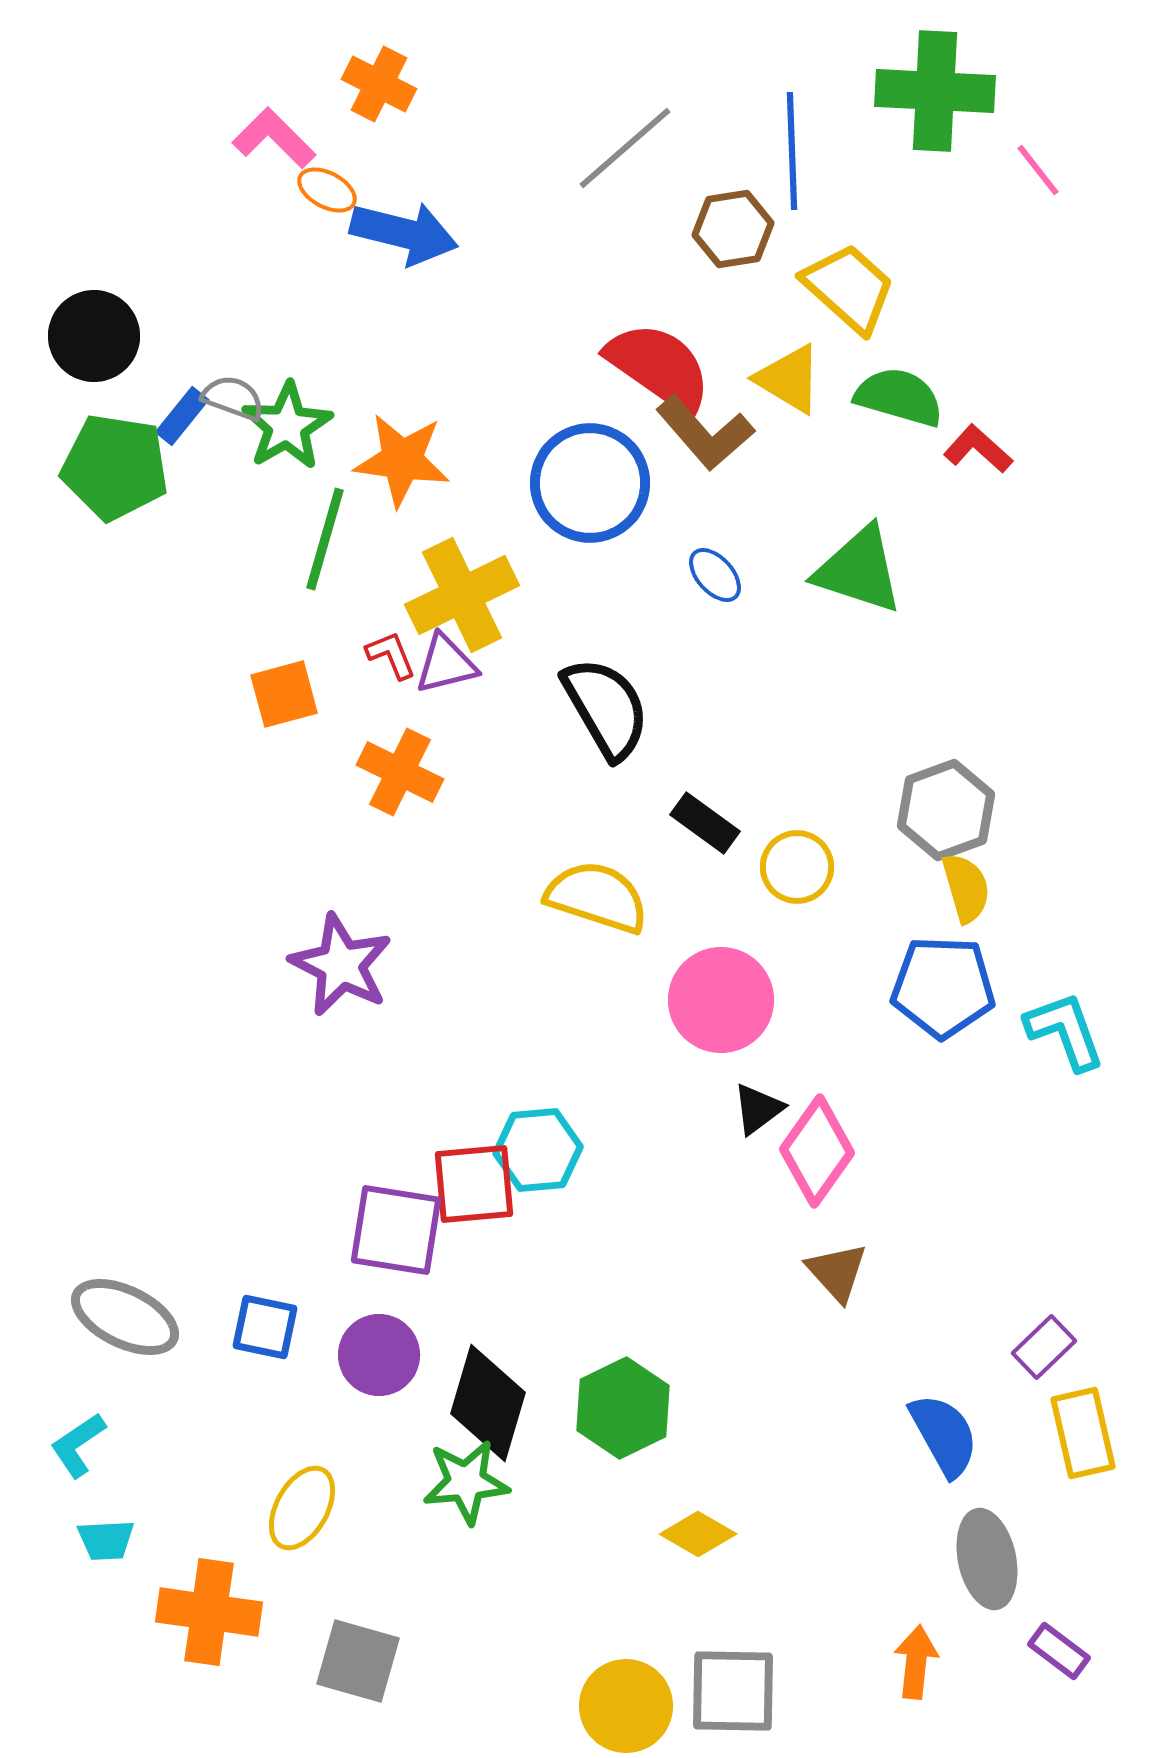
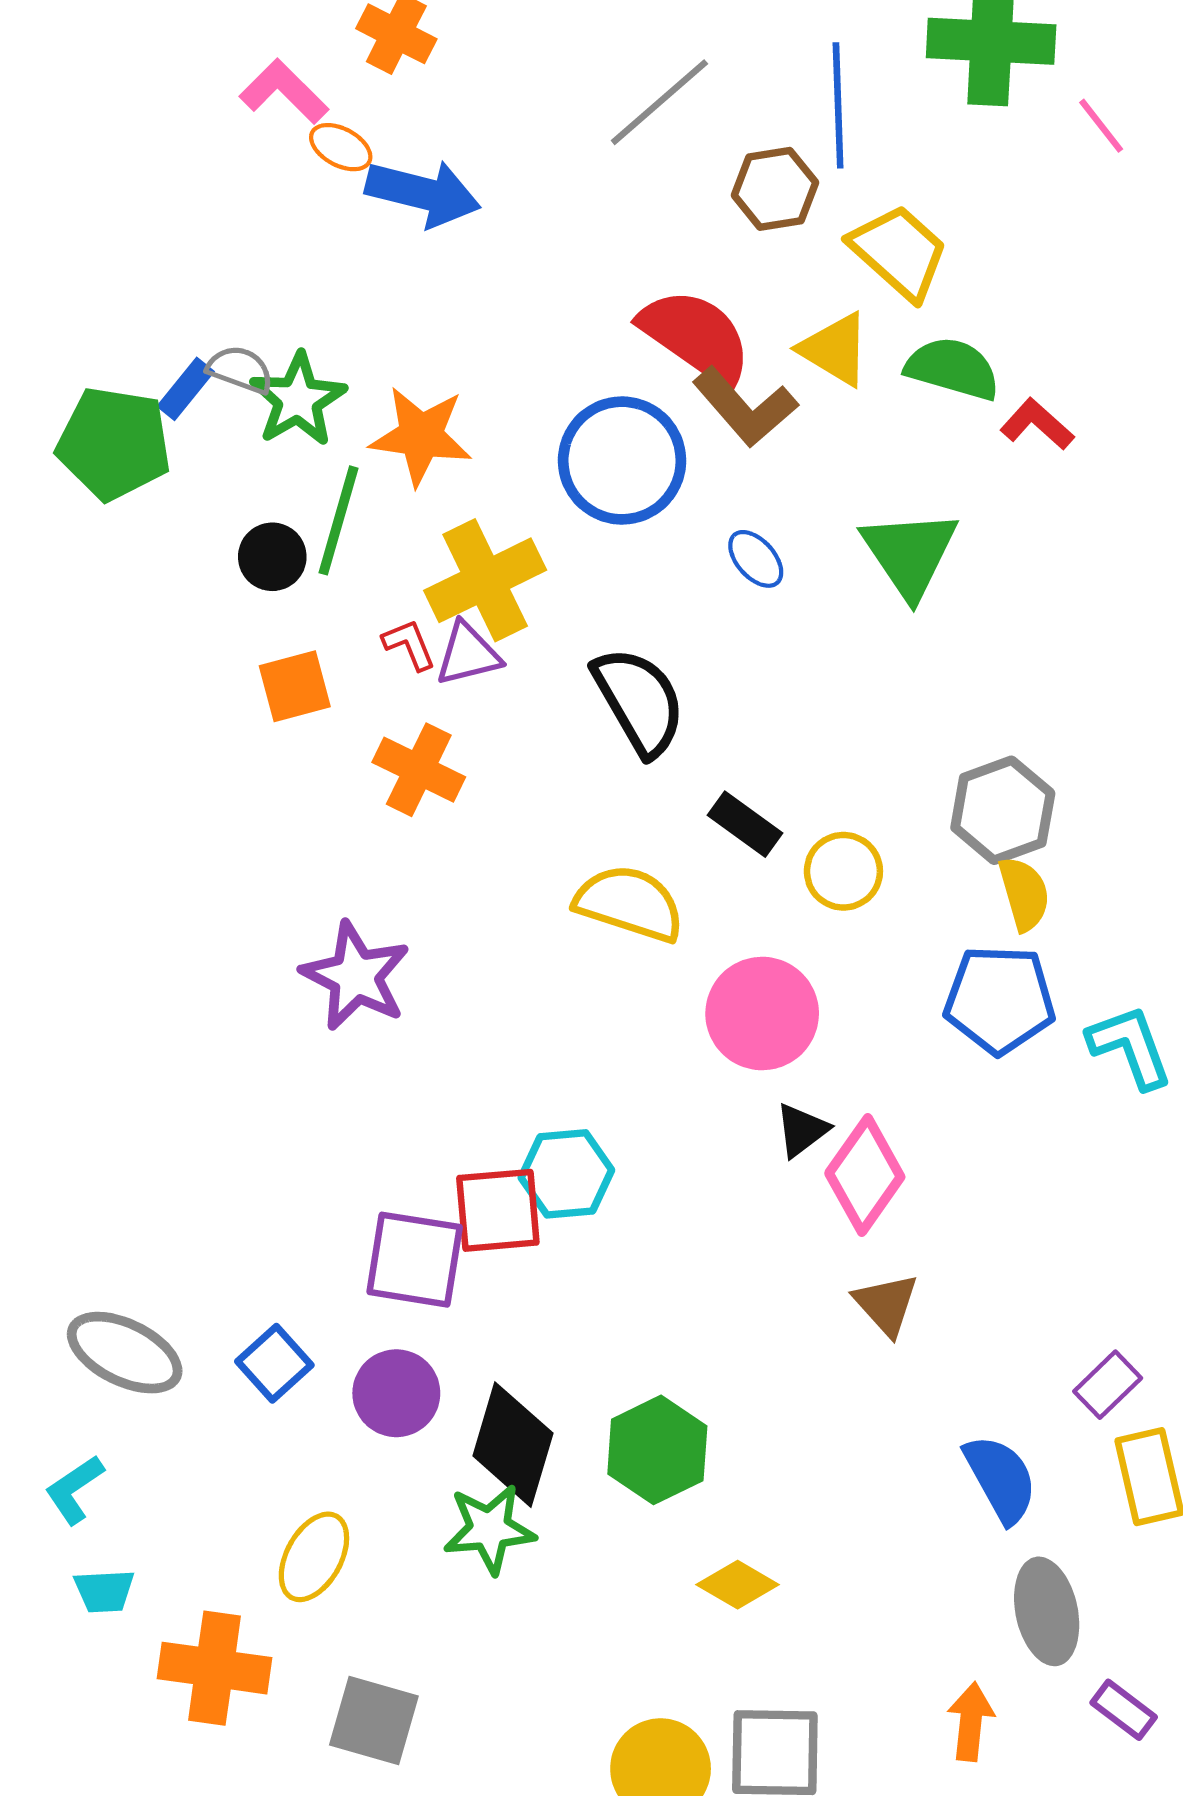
black circle: (94, 336) -> (272, 557), moved, size x0.7
green triangle: (859, 570) -> (910, 554), turned 38
blue square: (265, 1327) -> (274, 1363), turned 36

